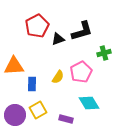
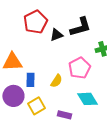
yellow semicircle: (58, 77) -> (56, 81), moved
purple circle: (15, 115) -> (13, 96), moved

